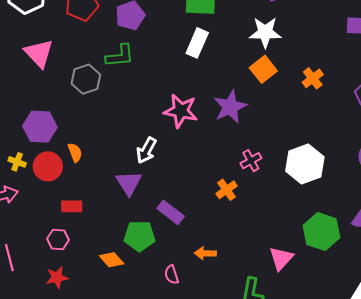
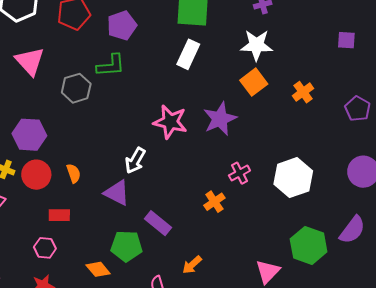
orange semicircle: (75, 153) -> (74, 173), moved
purple triangle: (129, 183) -> (117, 193), turned -32
orange arrow: (205, 253) -> (192, 265), turned -45

